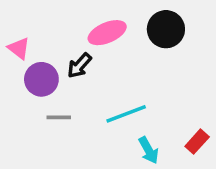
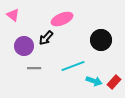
black circle: (166, 29) -> (101, 40), moved
pink triangle: (19, 48) -> (13, 15), moved
cyan arrow: (149, 150) -> (94, 81), moved, turned -42

